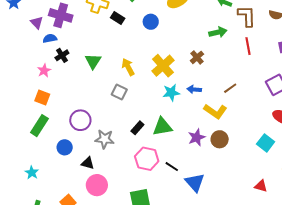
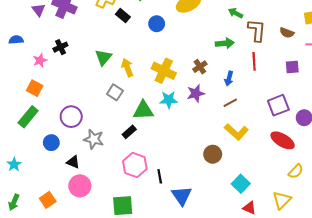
blue semicircle: (50, 38) -> (16, 40), moved
green triangle: (93, 61) -> (103, 57), moved
yellow cross: (163, 66) -> (164, 71), turned -30
blue arrow: (194, 89) -> (229, 78), moved, turned -88
yellow L-shape: (215, 111) -> (236, 132), moved
green triangle: (162, 127) -> (143, 110), moved
purple star: (197, 137) -> (196, 93), moved
cyan square: (266, 143) -> (241, 184), moved
black line: (172, 167) -> (160, 176), turned 40

